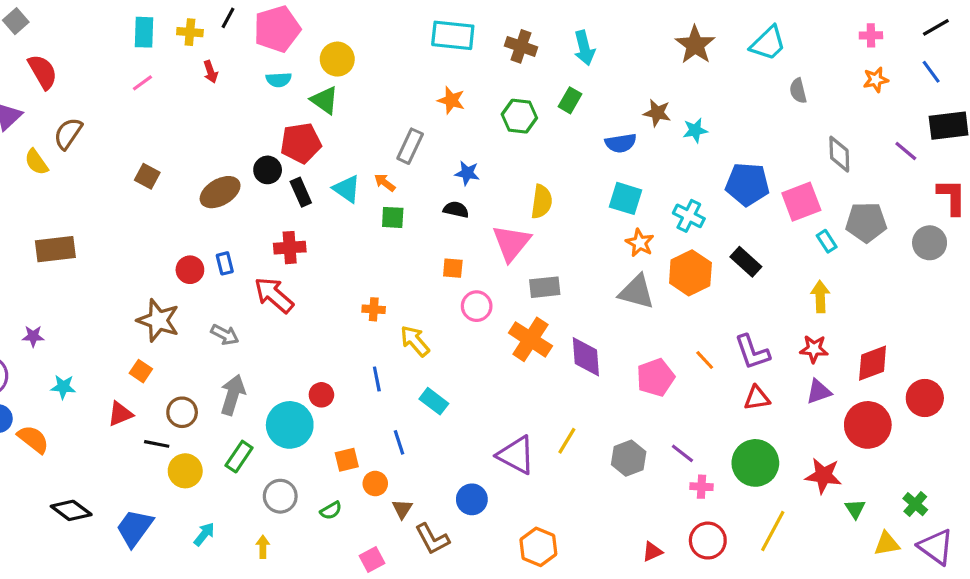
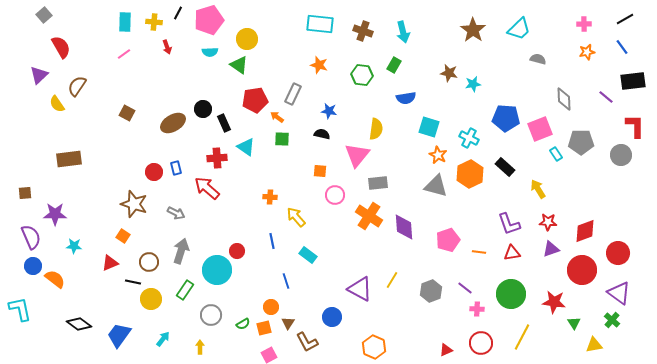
gray semicircle: (798, 91) -> (538, 59), turned 119
red pentagon: (301, 143) -> (255, 100), moved
blue semicircle: (621, 143) -> (406, 98), moved
cyan triangle: (347, 189) -> (246, 147), moved
yellow arrow: (820, 297) -> (538, 189), moved, turned -30
purple star: (33, 336) -> (55, 214), size x1.6
orange line: (705, 360) -> (479, 252), moved, turned -40
orange square: (347, 460) -> (264, 328), moved
purple triangle: (936, 547) -> (619, 293), moved

